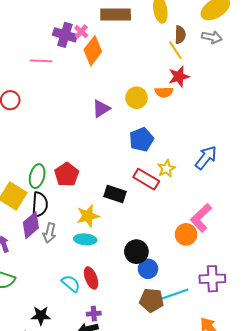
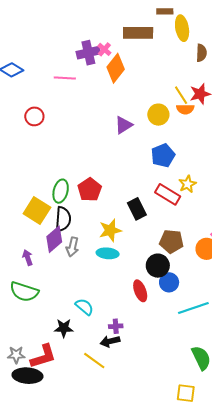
purple cross: (65, 35) -> (88, 53), turned -30
yellow line: (175, 50) -> (181, 95), moved
black rectangle: (115, 194) -> (137, 209), turned 45
red ellipse: (91, 278) -> (140, 291), moved
cyan semicircle: (71, 283) -> (84, 307), moved
brown pentagon: (152, 300) -> (171, 241), moved

